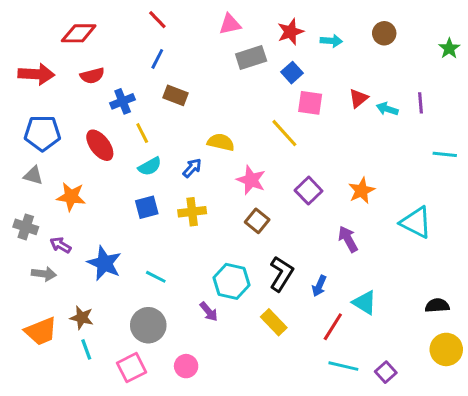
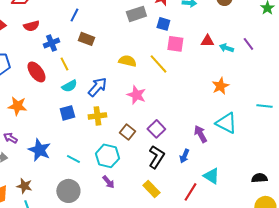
blue square: (292, 73) -> (163, 24), turned -32
red triangle: (359, 98) -> (207, 41), turned 40
purple line: (421, 103) -> (248, 44), turned -32
yellow semicircle: (221, 142) -> (127, 61), moved
cyan line: (445, 154) -> (264, 106), moved
blue arrow: (192, 168) -> (97, 87), size x1.5
purple square: (309, 191) -> (156, 129), moved
orange star: (362, 191) -> (220, 86), moved
brown square: (257, 221) -> (127, 132), moved
cyan triangle: (416, 222) -> (226, 123), moved
cyan hexagon: (231, 281) -> (107, 156), moved
blue arrow: (319, 286) -> (184, 156), moved

